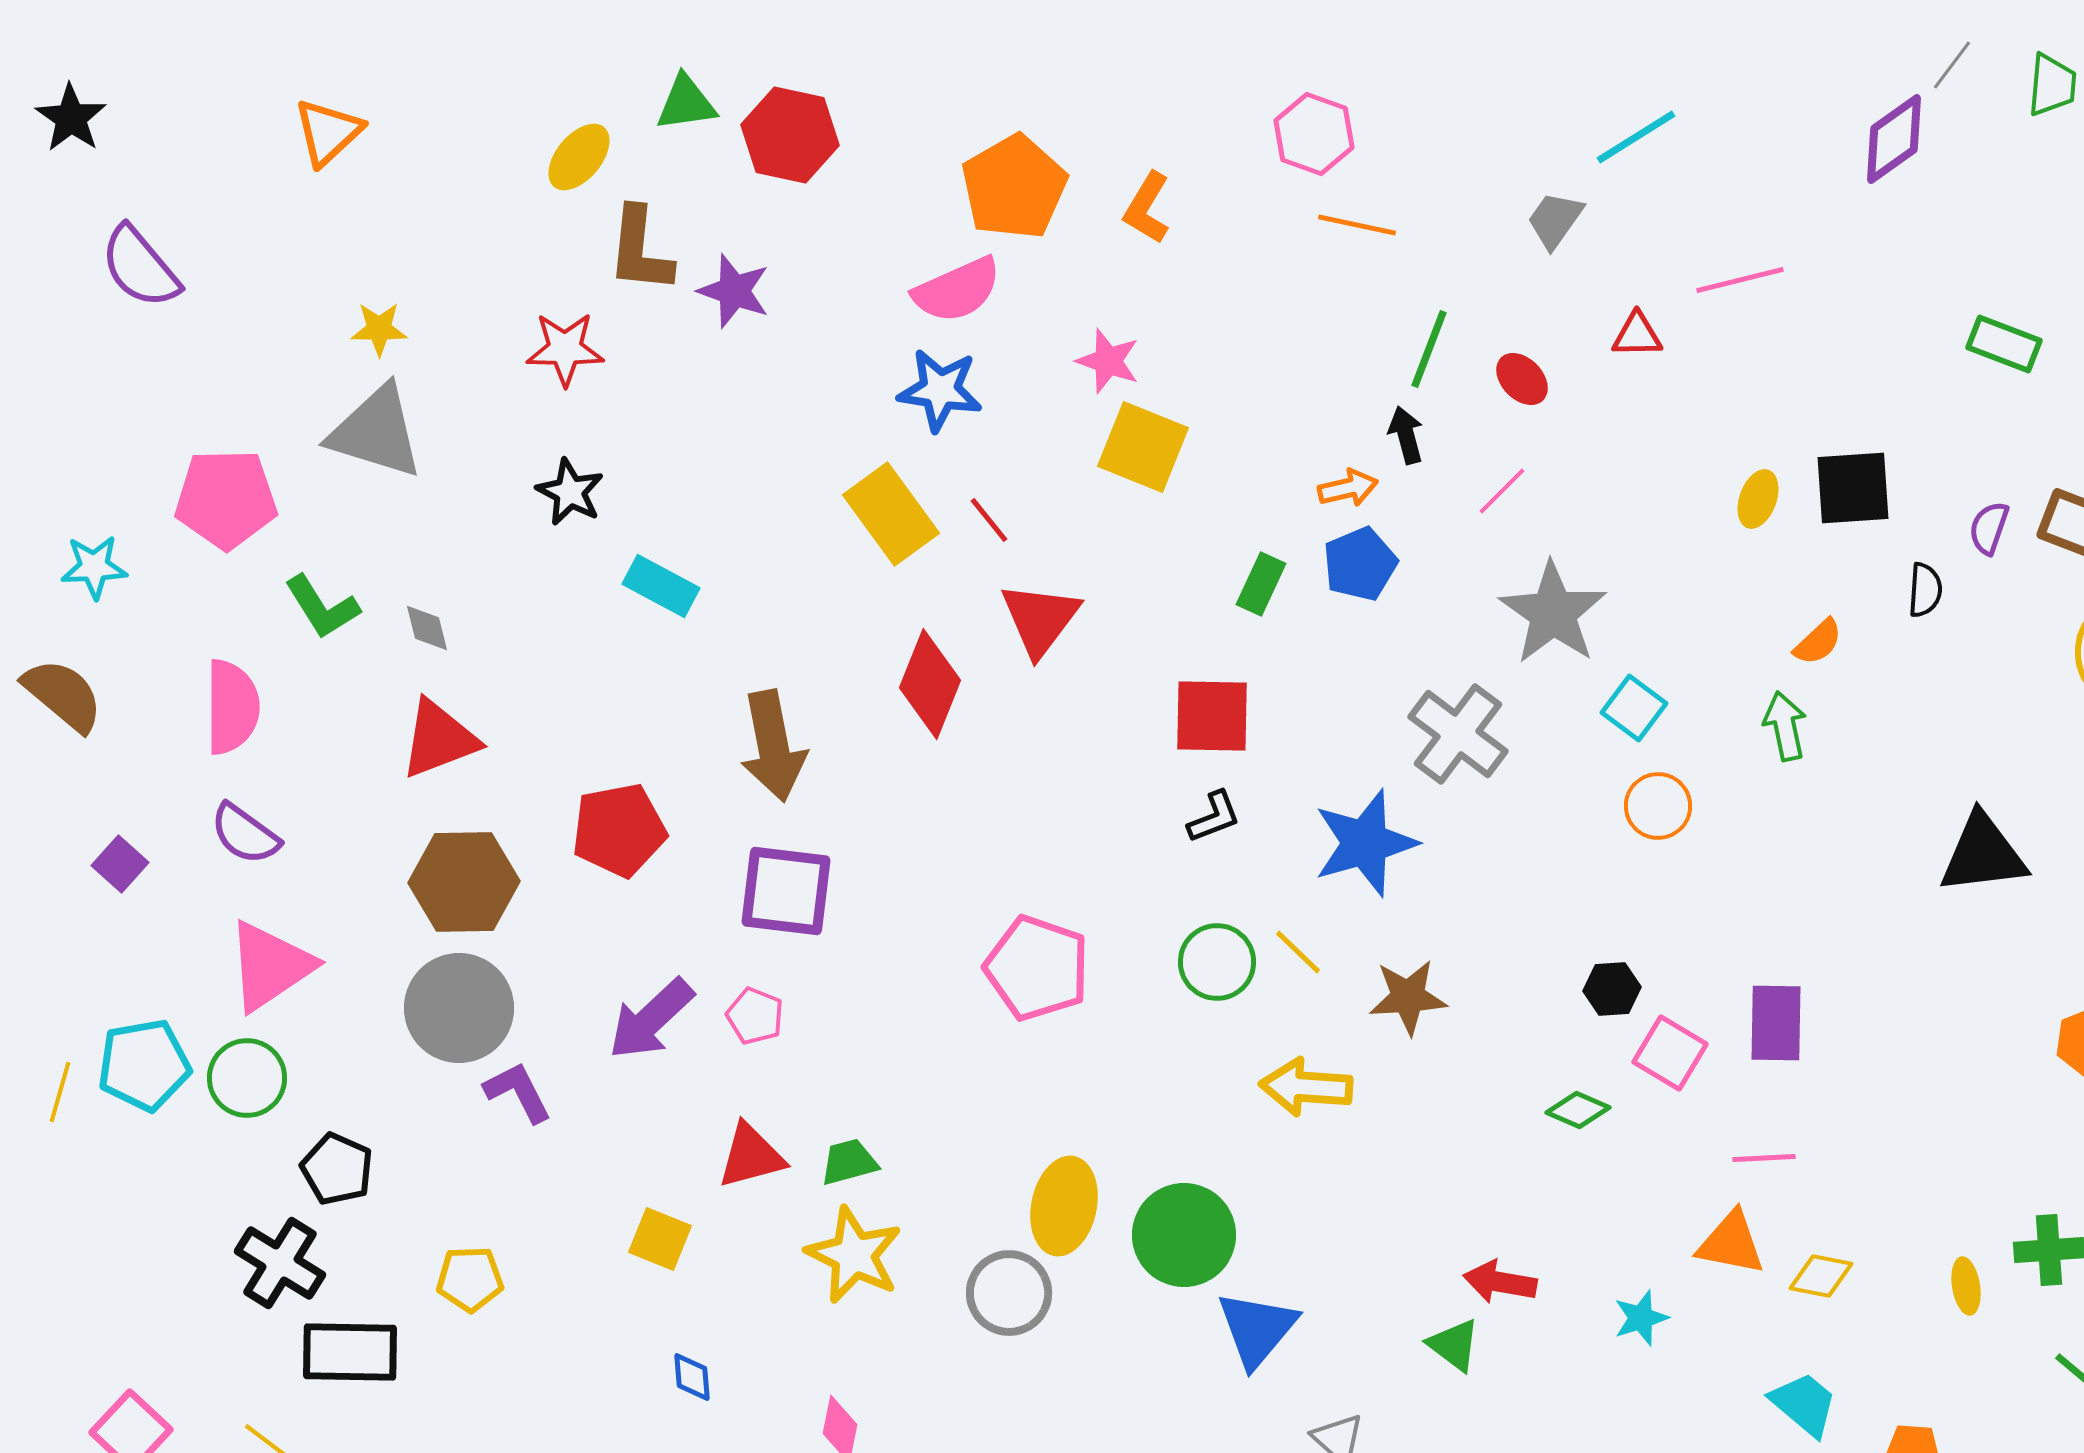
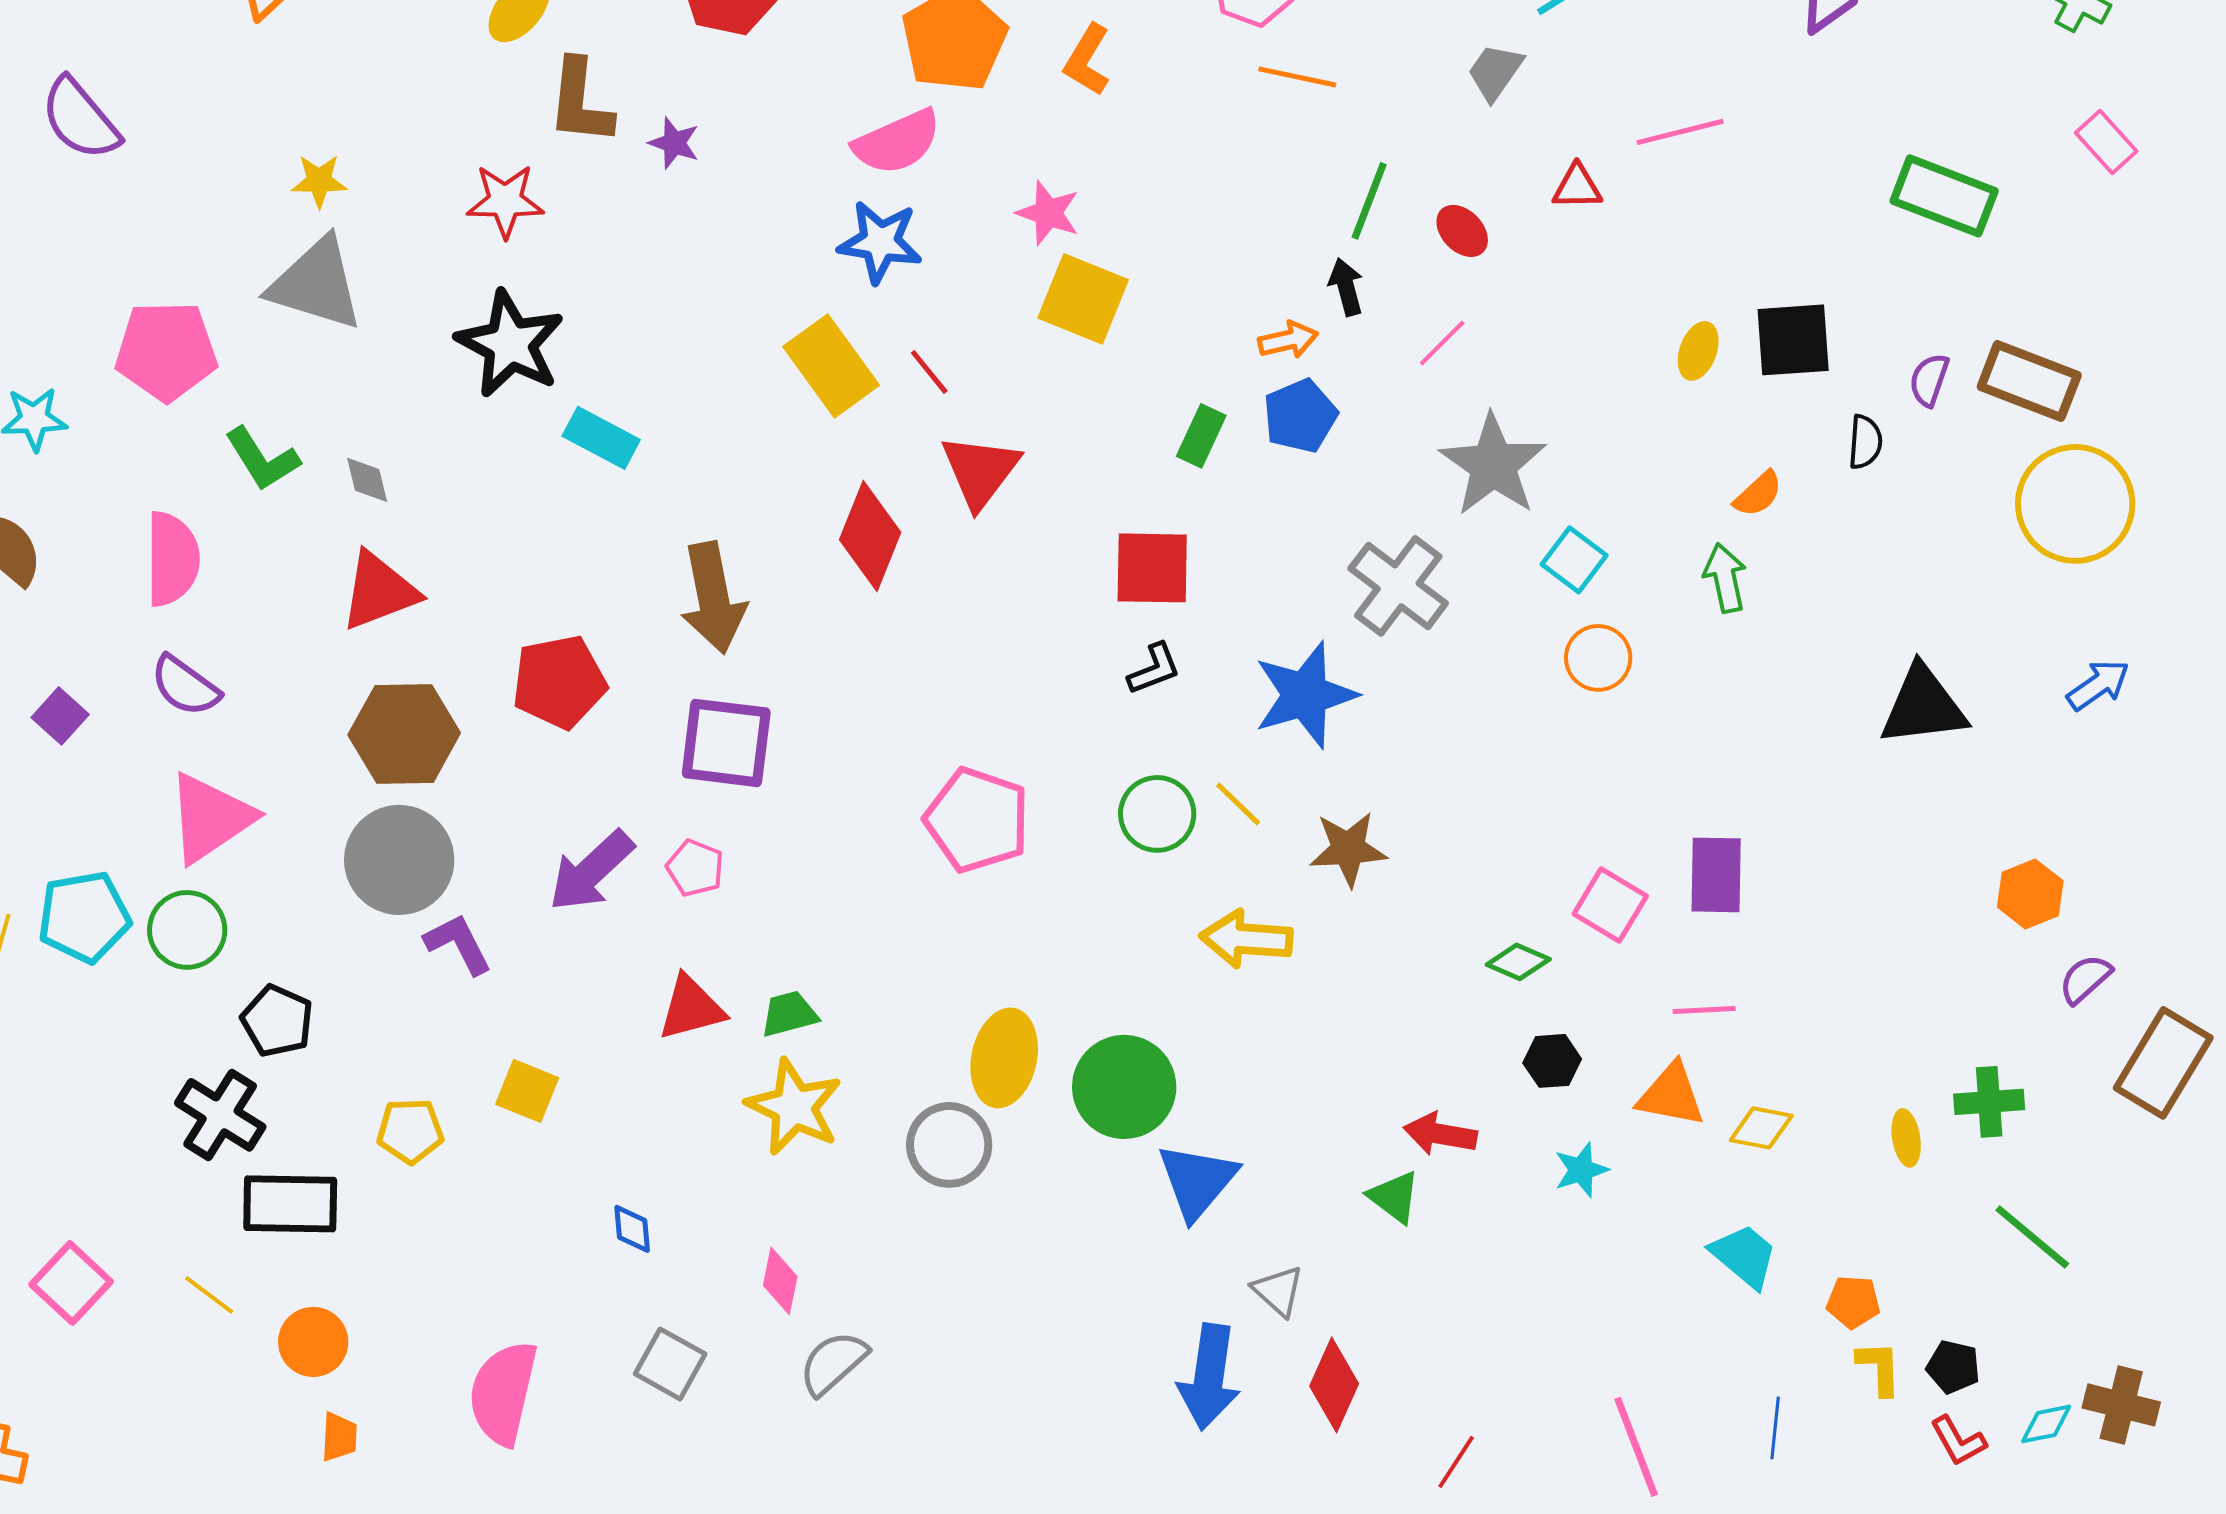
purple star: (734, 291) -> (674, 143), size x0.7
green rectangle: (2004, 344) -> (1944, 196), size x1.4
black star: (570, 492) -> (510, 344), size x1.6
black hexagon: (1612, 989) -> (1552, 1061), moved
yellow square: (660, 1239) -> (527, 1091), moved

